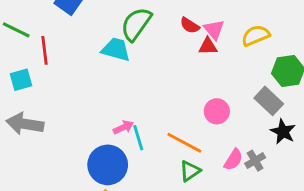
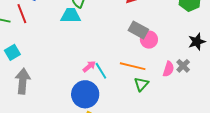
red line: (44, 50) -> (22, 14), moved
gray rectangle: (269, 101) -> (138, 30), moved
gray arrow: (25, 124) -> (23, 81), turned 100
black star: (283, 132) -> (197, 42), turned -30

